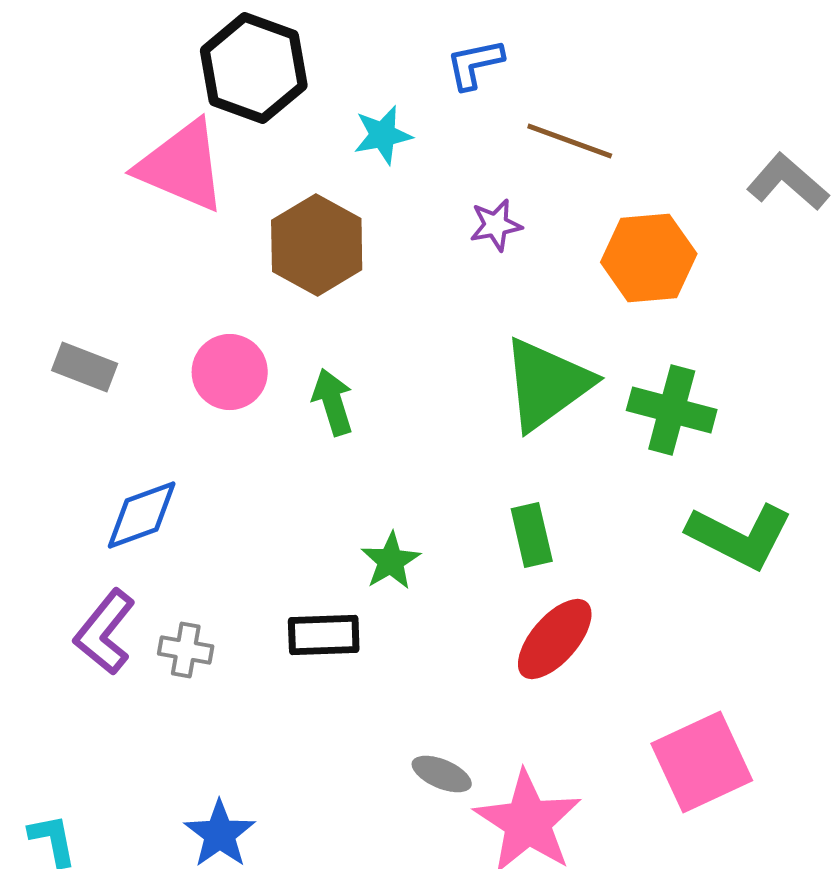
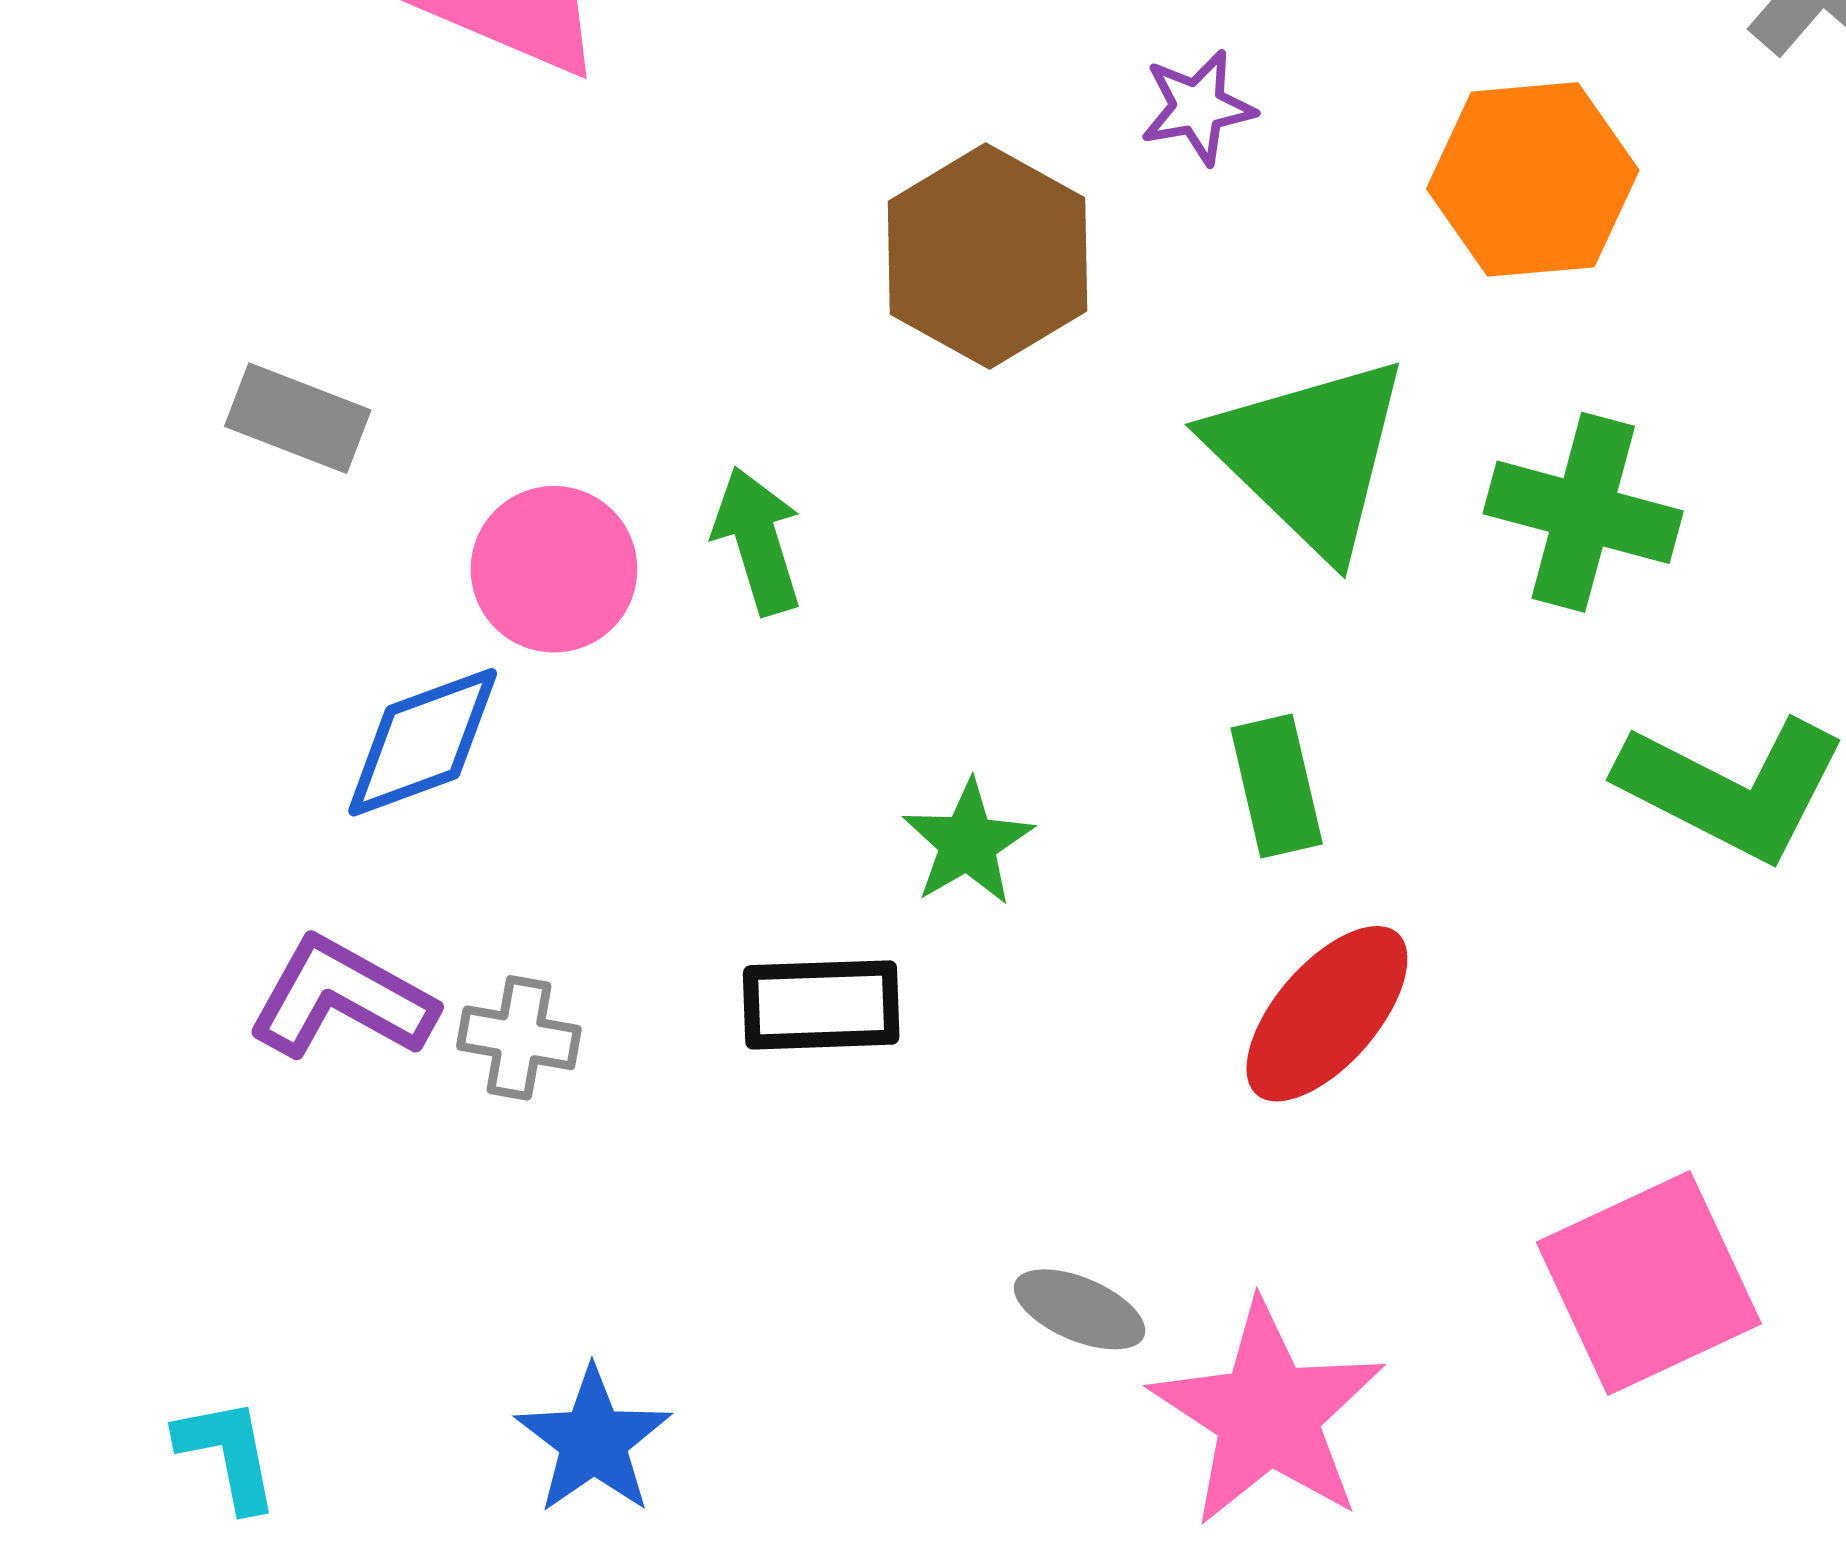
brown hexagon: (317, 245) -> (988, 256), moved
pink circle: (230, 372) -> (554, 569), moved
green triangle: (547, 384) -> (1309, 455), turned -40
green arrow: (333, 402) -> (758, 541), moved
purple L-shape: (105, 632) -> (342, 998), turned 80

